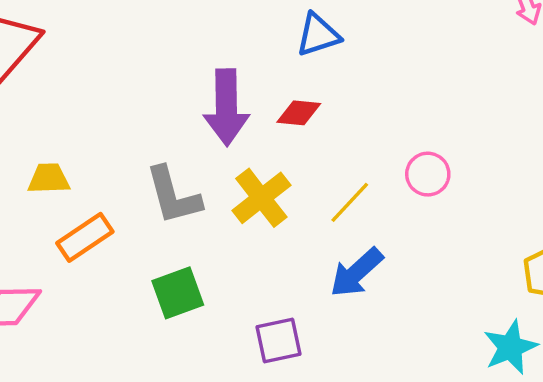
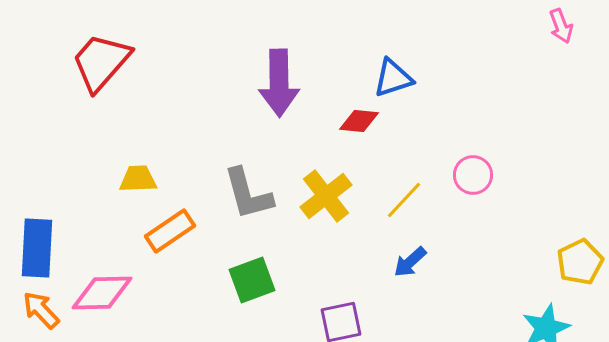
blue triangle: (318, 35) -> (393, 78), moved
purple arrow: (226, 107) -> (279, 83), moved
blue arrow: (356, 273) -> (410, 262), size x0.7

